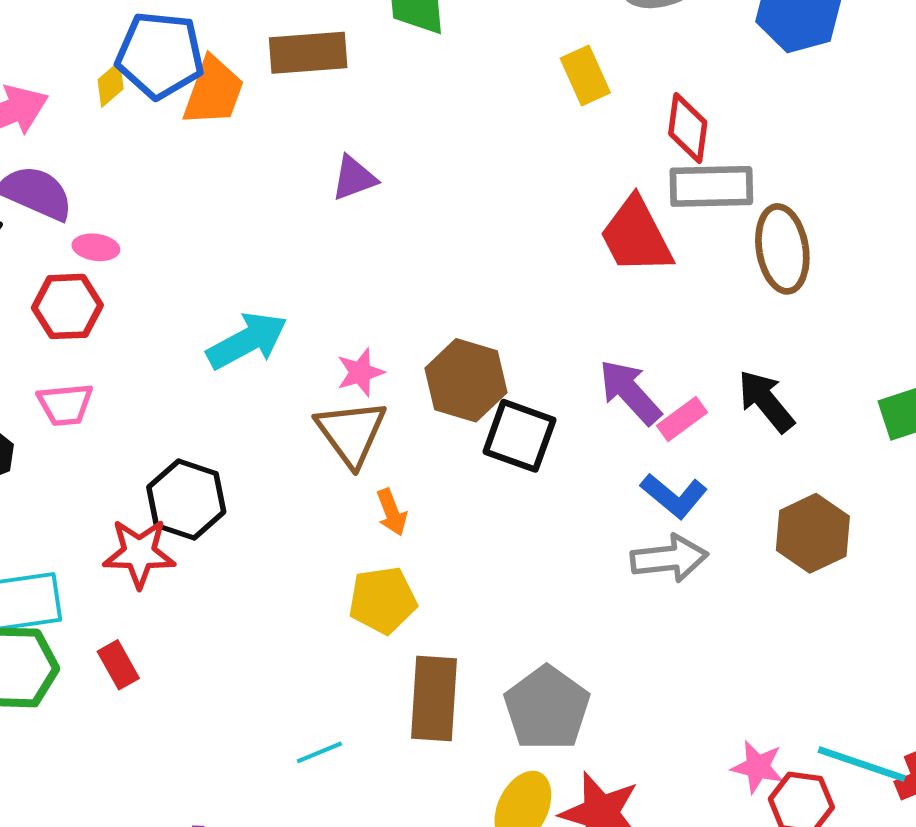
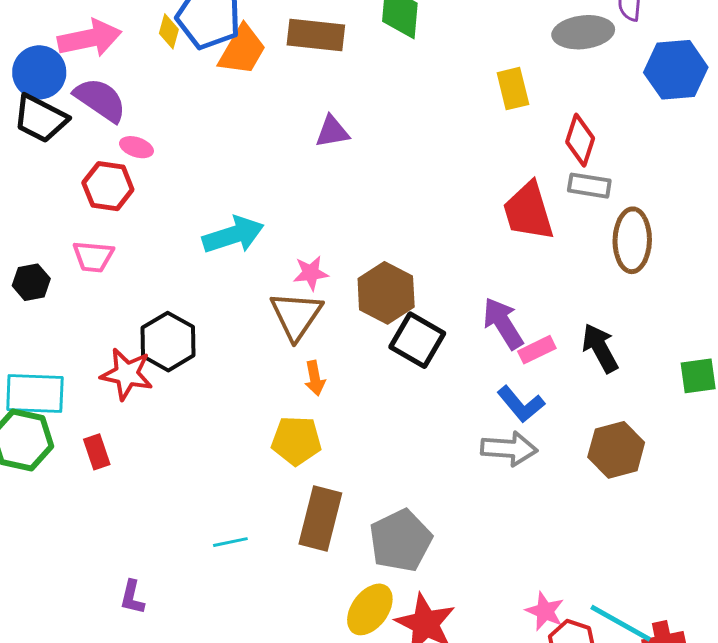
yellow diamond: (111, 84) -> (169, 31), turned -44
gray rectangle: (711, 186) -> (589, 186), size x0.7

